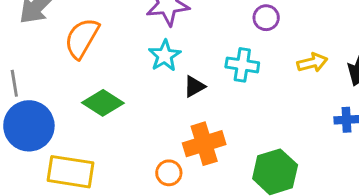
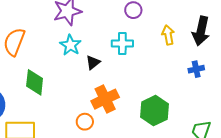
yellow arrow: (312, 63) -> (168, 35), turned -78
green diamond: (103, 103) -> (35, 82), turned 72

